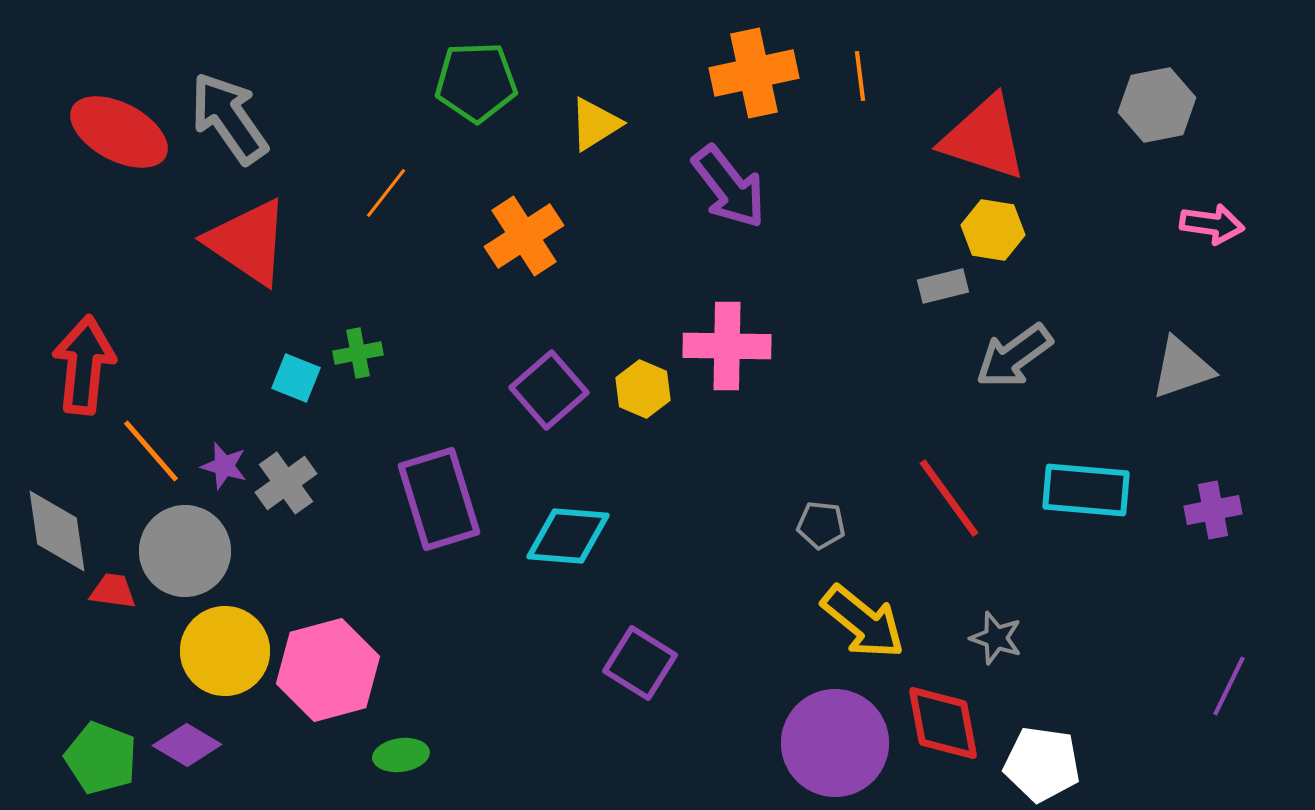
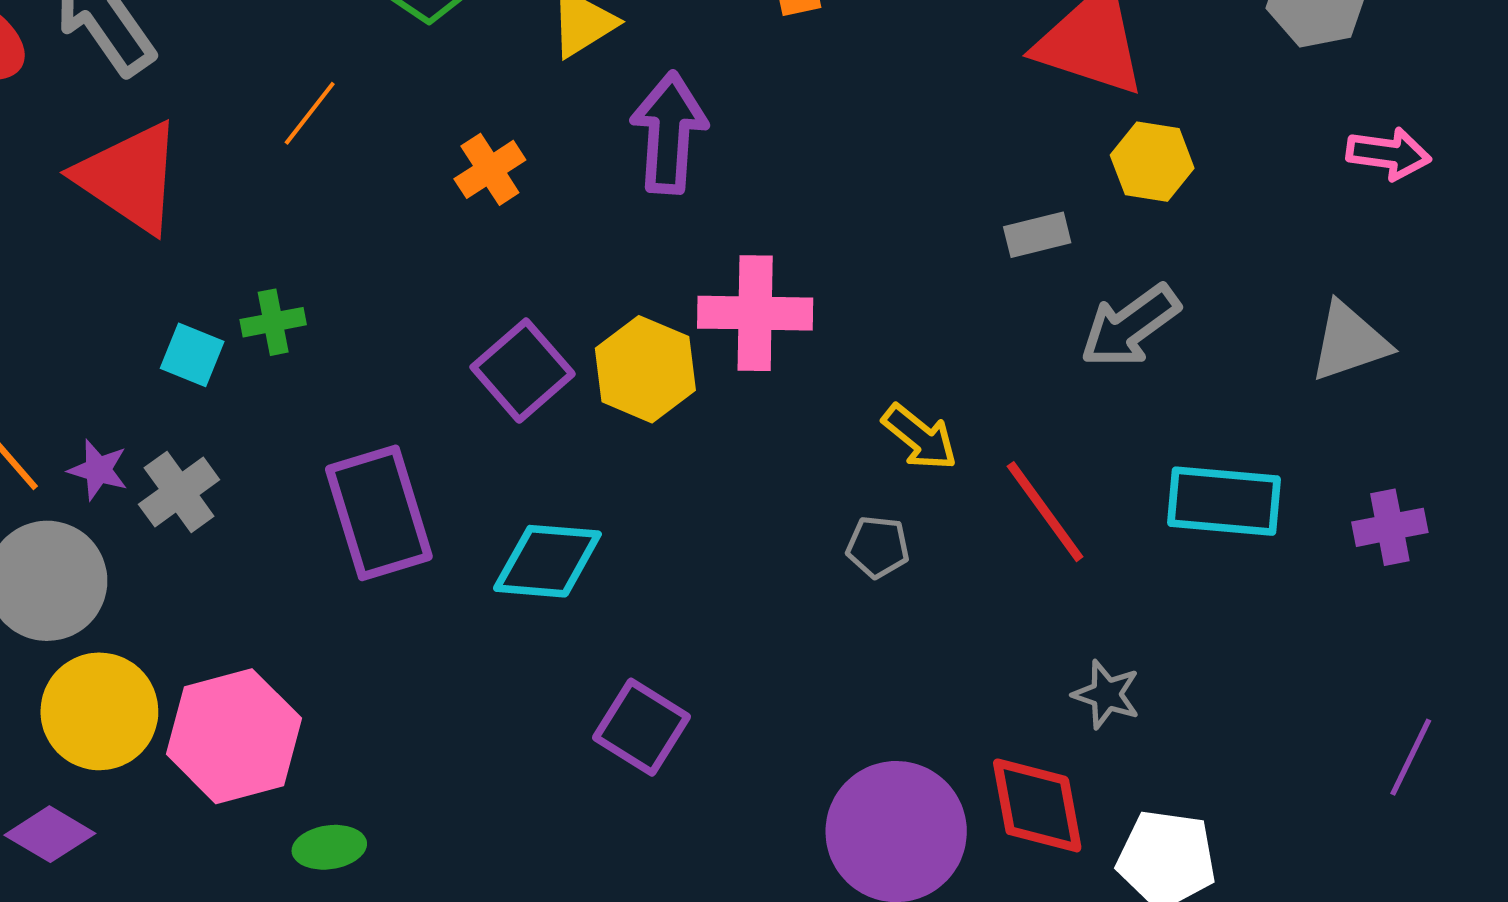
purple arrow: (729, 187) -> (669, 133), moved, turned -138
yellow hexagon: (993, 230) -> (1152, 162), moved
orange cross: (524, 236) -> (490, 169), size x0.7
yellow hexagon: (643, 389) -> (645, 369), size x1.4
yellow arrow: (863, 622) -> (920, 437), moved, size x0.7

